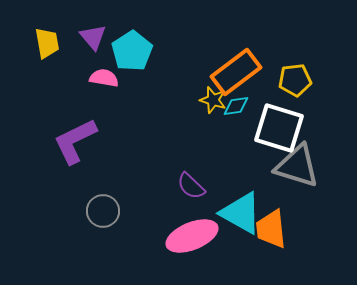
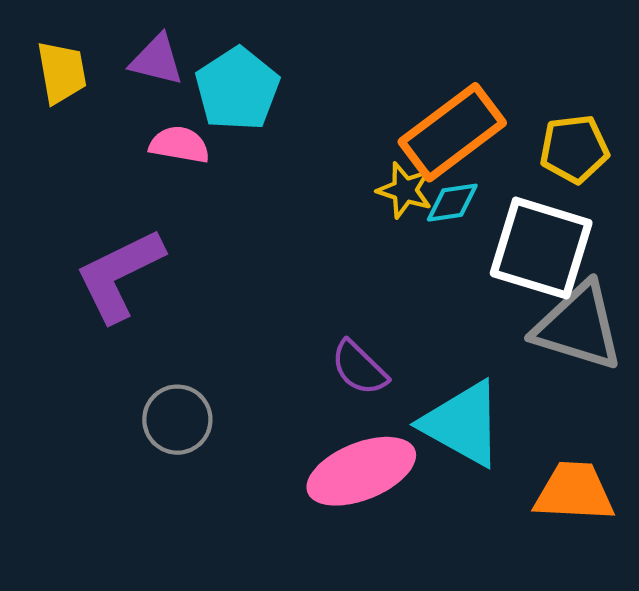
purple triangle: (93, 37) -> (157, 60), turned -36
orange trapezoid: (271, 229) -> (574, 492), moved, turned 99

